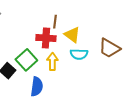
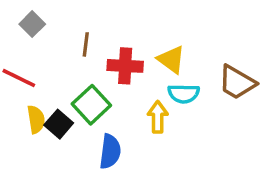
brown line: (55, 22) -> (86, 44), moved
yellow arrow: (52, 62) -> (158, 117), moved

